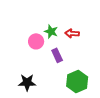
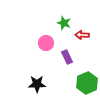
green star: (51, 31) -> (64, 23), moved

